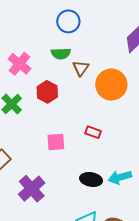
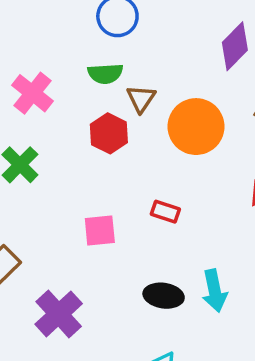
red hexagon: (47, 92) -> (109, 133), moved
cyan arrow: (120, 177) -> (215, 291), turned -85

